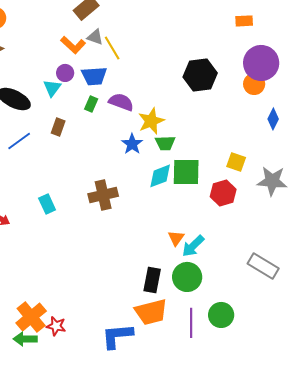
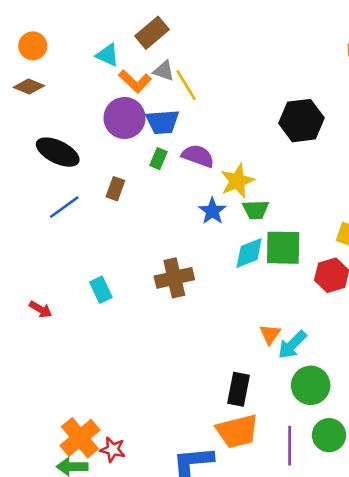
purple circle: (65, 73) -> (125, 118), size x1.8
cyan triangle: (52, 88) -> (107, 55), moved, turned -42
green circle: (187, 277) -> (311, 385), moved

